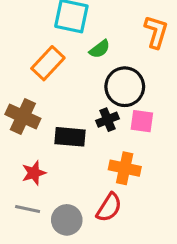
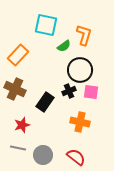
orange L-shape: (156, 32) -> (84, 35), moved
orange rectangle: (48, 63) -> (18, 55), moved
black rectangle: (70, 137) -> (45, 102), turned -60
red semicircle: (109, 207) -> (76, 157), moved, turned -84

